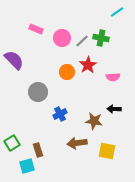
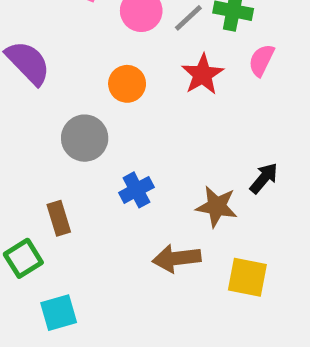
orange circle: (67, 72) -> (127, 84), moved
pink semicircle: (113, 77) -> (261, 60), moved, turned 120
black arrow: (114, 109) -> (264, 178), turned 128
brown rectangle: (38, 150) -> (59, 218), moved

